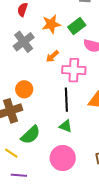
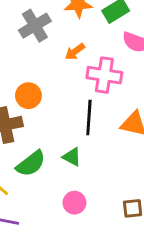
green triangle: (66, 126) -> (72, 157), moved
pink circle: (63, 158) -> (74, 203), size x0.6

